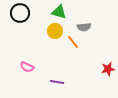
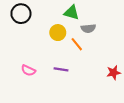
green triangle: (59, 12) -> (71, 13), moved
purple line: (57, 82) -> (61, 69), moved

